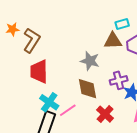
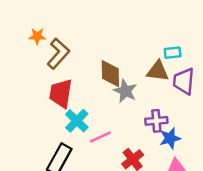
brown diamond: (87, 89) -> (110, 74), moved
cyan cross: (49, 102) -> (77, 121), moved
pink line: (68, 110) -> (100, 137), moved

